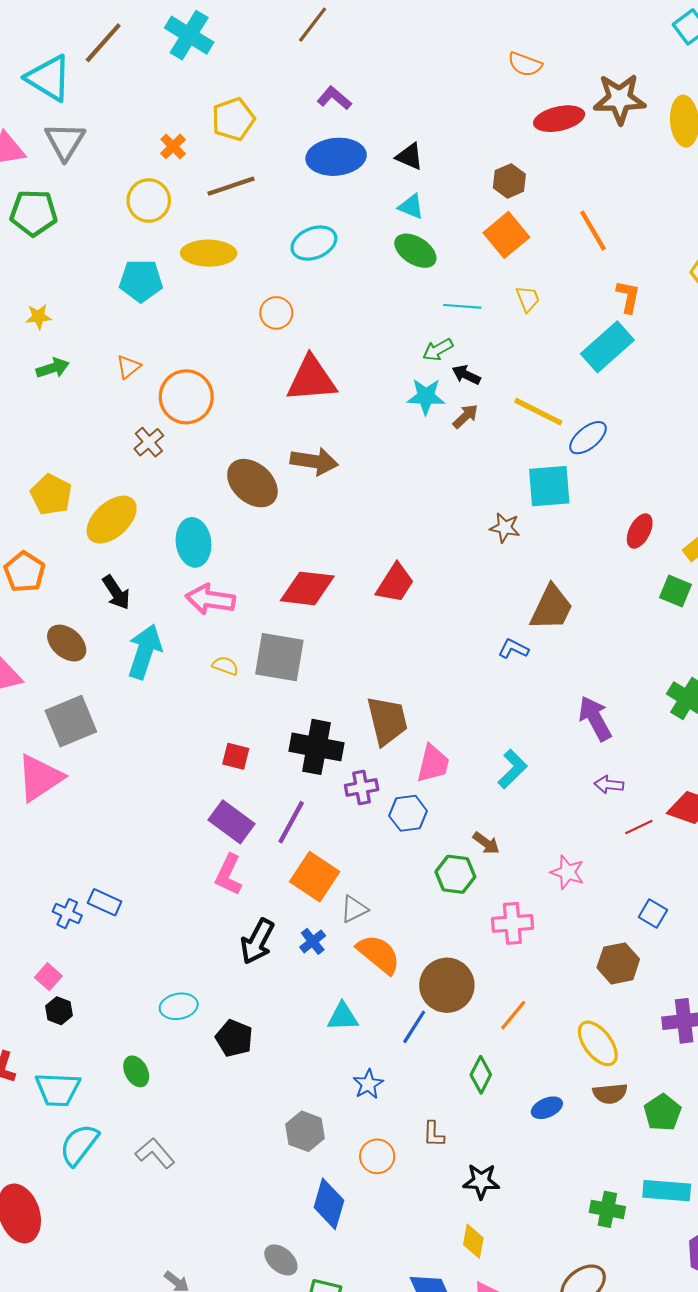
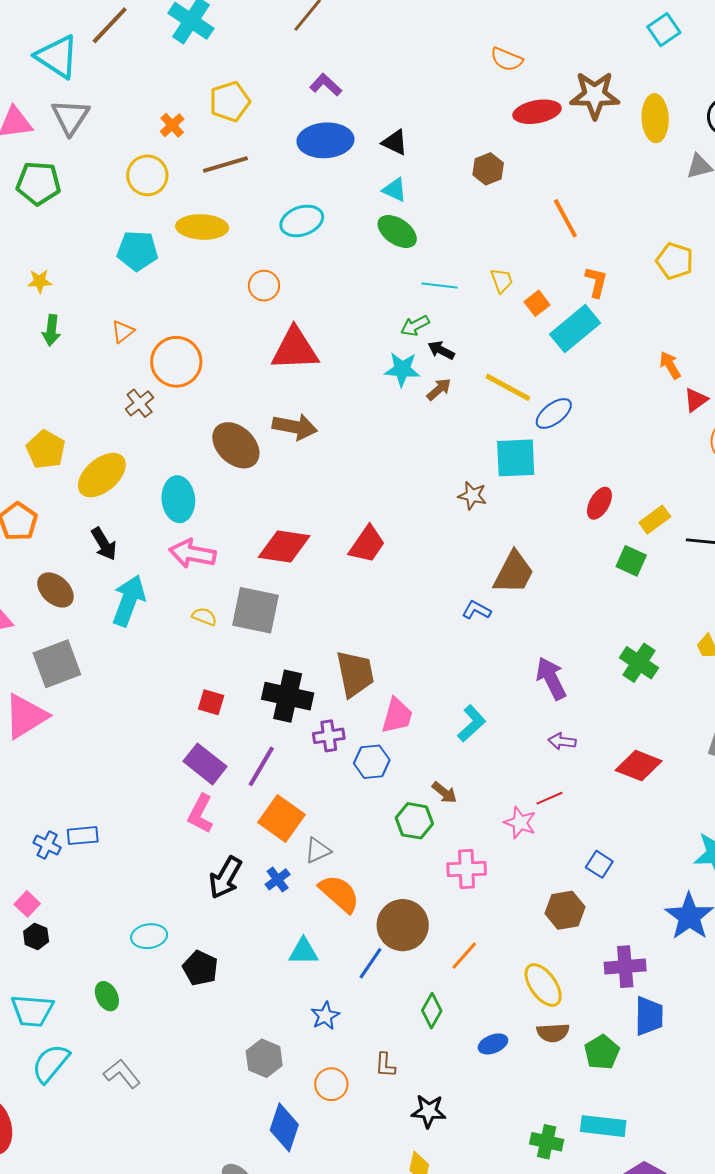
orange square: (506, 235) -> (537, 303), moved, size x0.6
green arrow: (53, 368) -> (51, 330), turned 112
red line: (639, 827) -> (550, 798), moved
blue rectangle: (105, 902) -> (83, 836), turned -32

